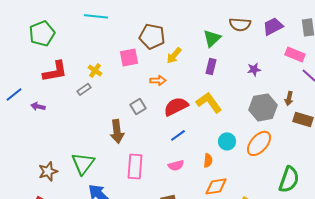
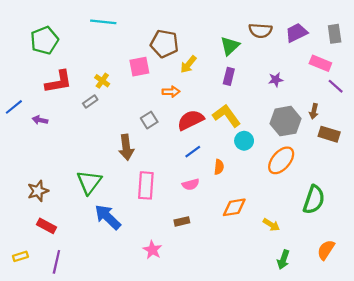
cyan circle: (227, 141) -> (244, 141), moved
orange semicircle: (208, 160) -> (219, 167), moved
brown star: (48, 171) -> (38, 191), moved

